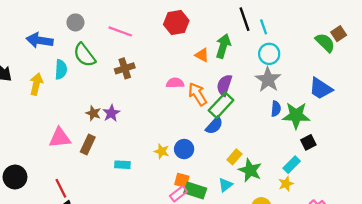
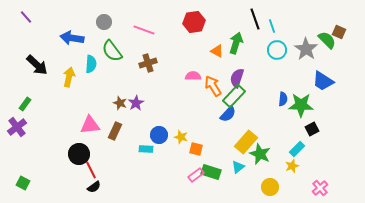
brown square: (339, 34) -> (339, 32), turned -32
gray star: (268, 80) -> (306, 49), moved
blue circle: (184, 149) -> (159, 135), moved
yellow rectangle: (234, 157) -> (246, 142), size x1.6
black circle: (15, 177) -> (79, 154), moved
orange square: (182, 180) -> (196, 149), moved

